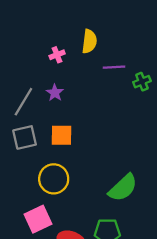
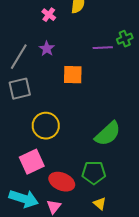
pink cross: (57, 55) -> (49, 15), turned -32
purple line: (114, 67) -> (103, 48), moved
orange square: (61, 135) -> (73, 75), moved

